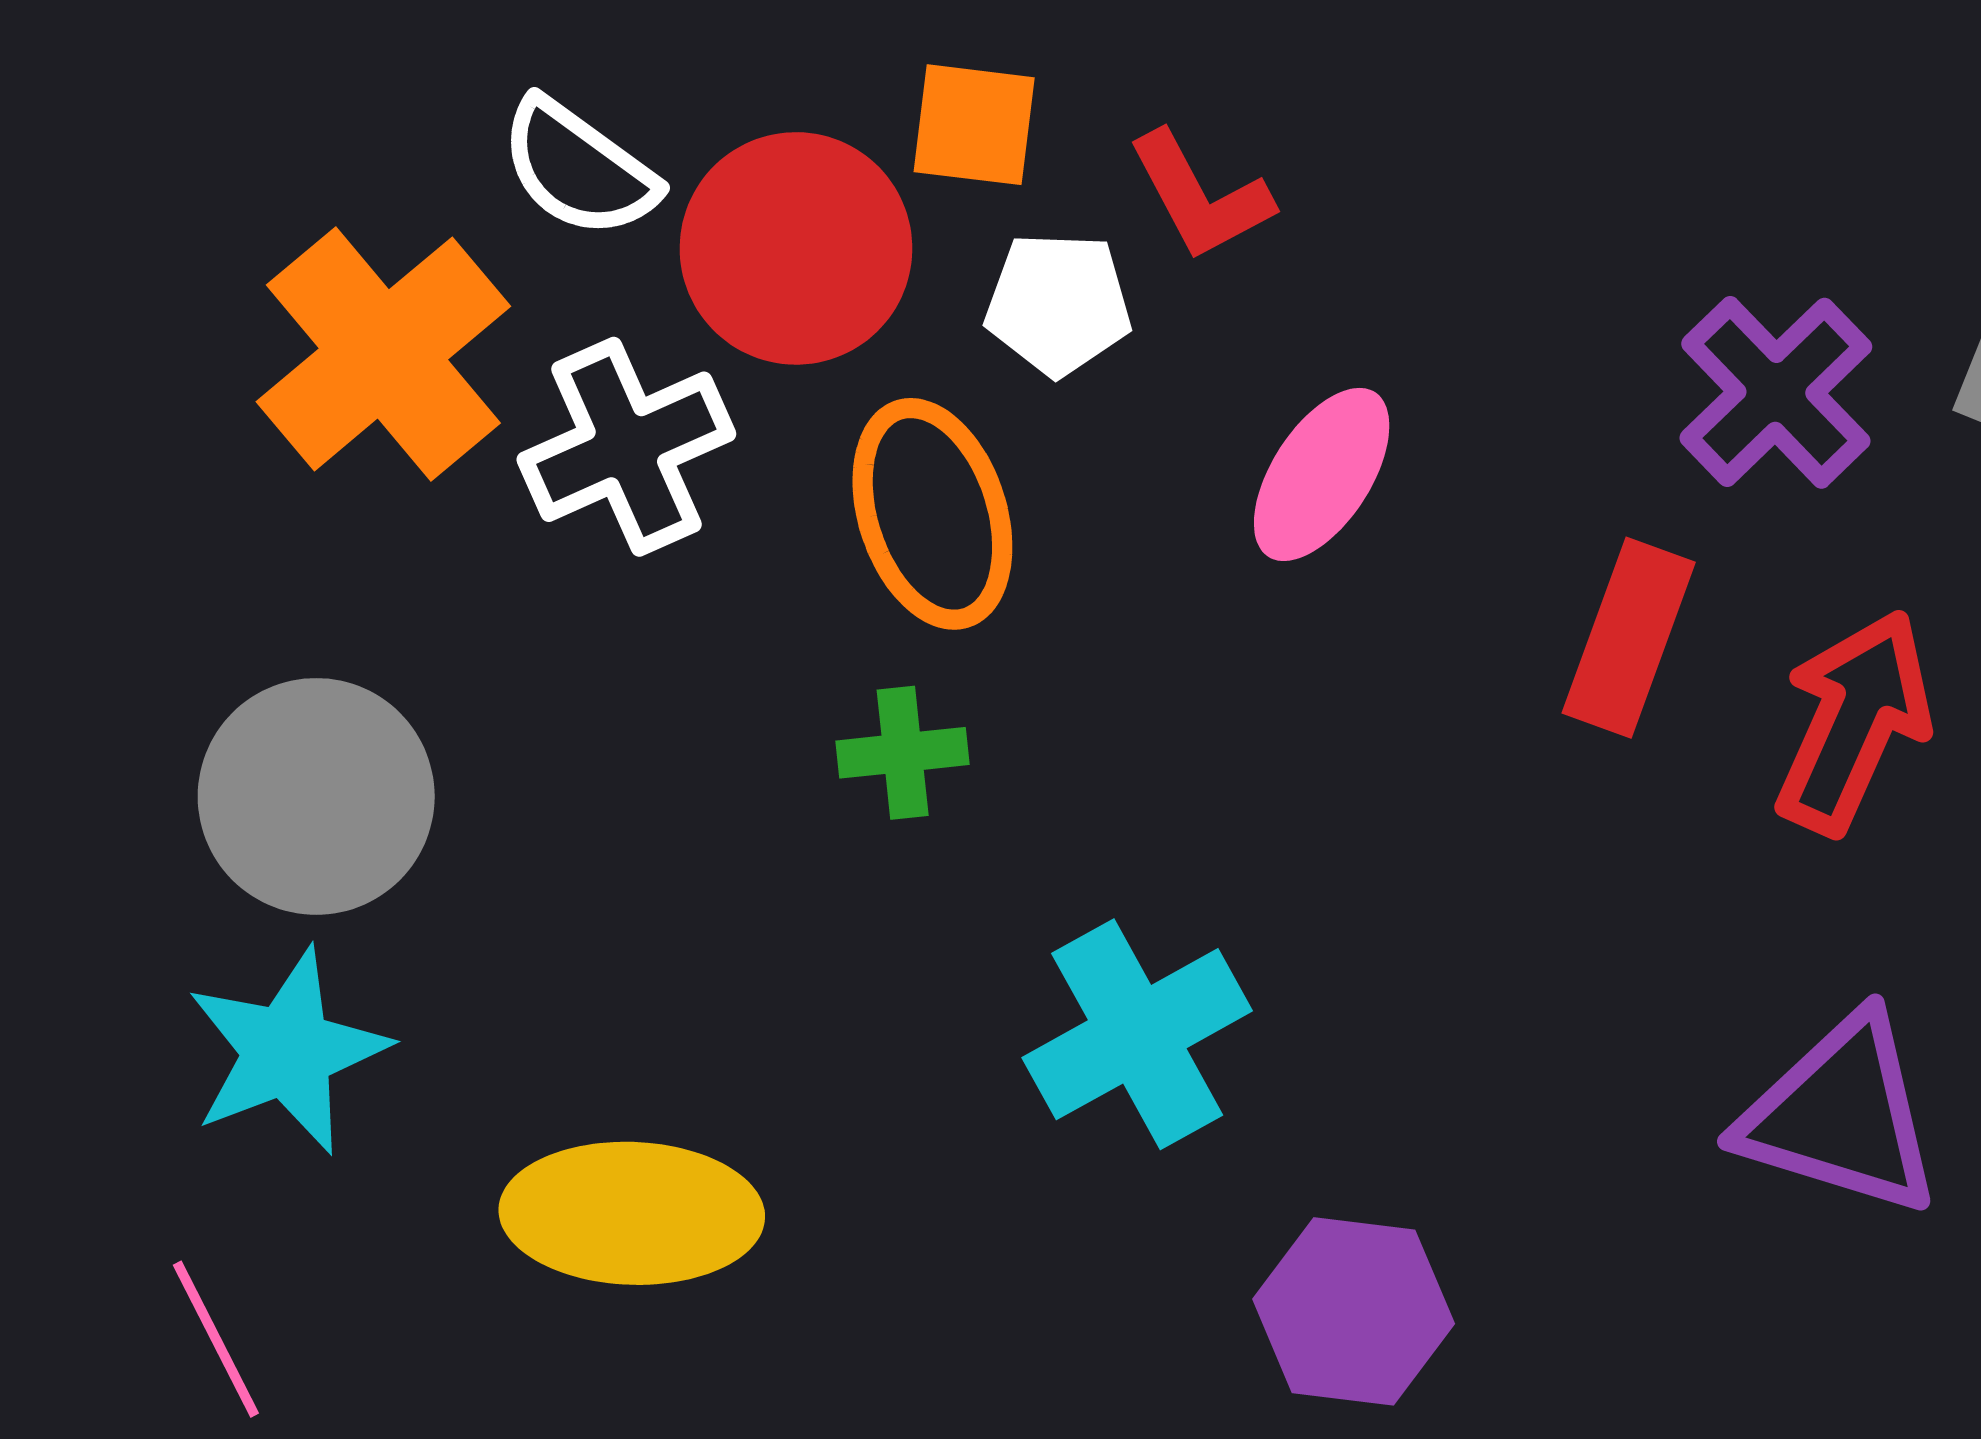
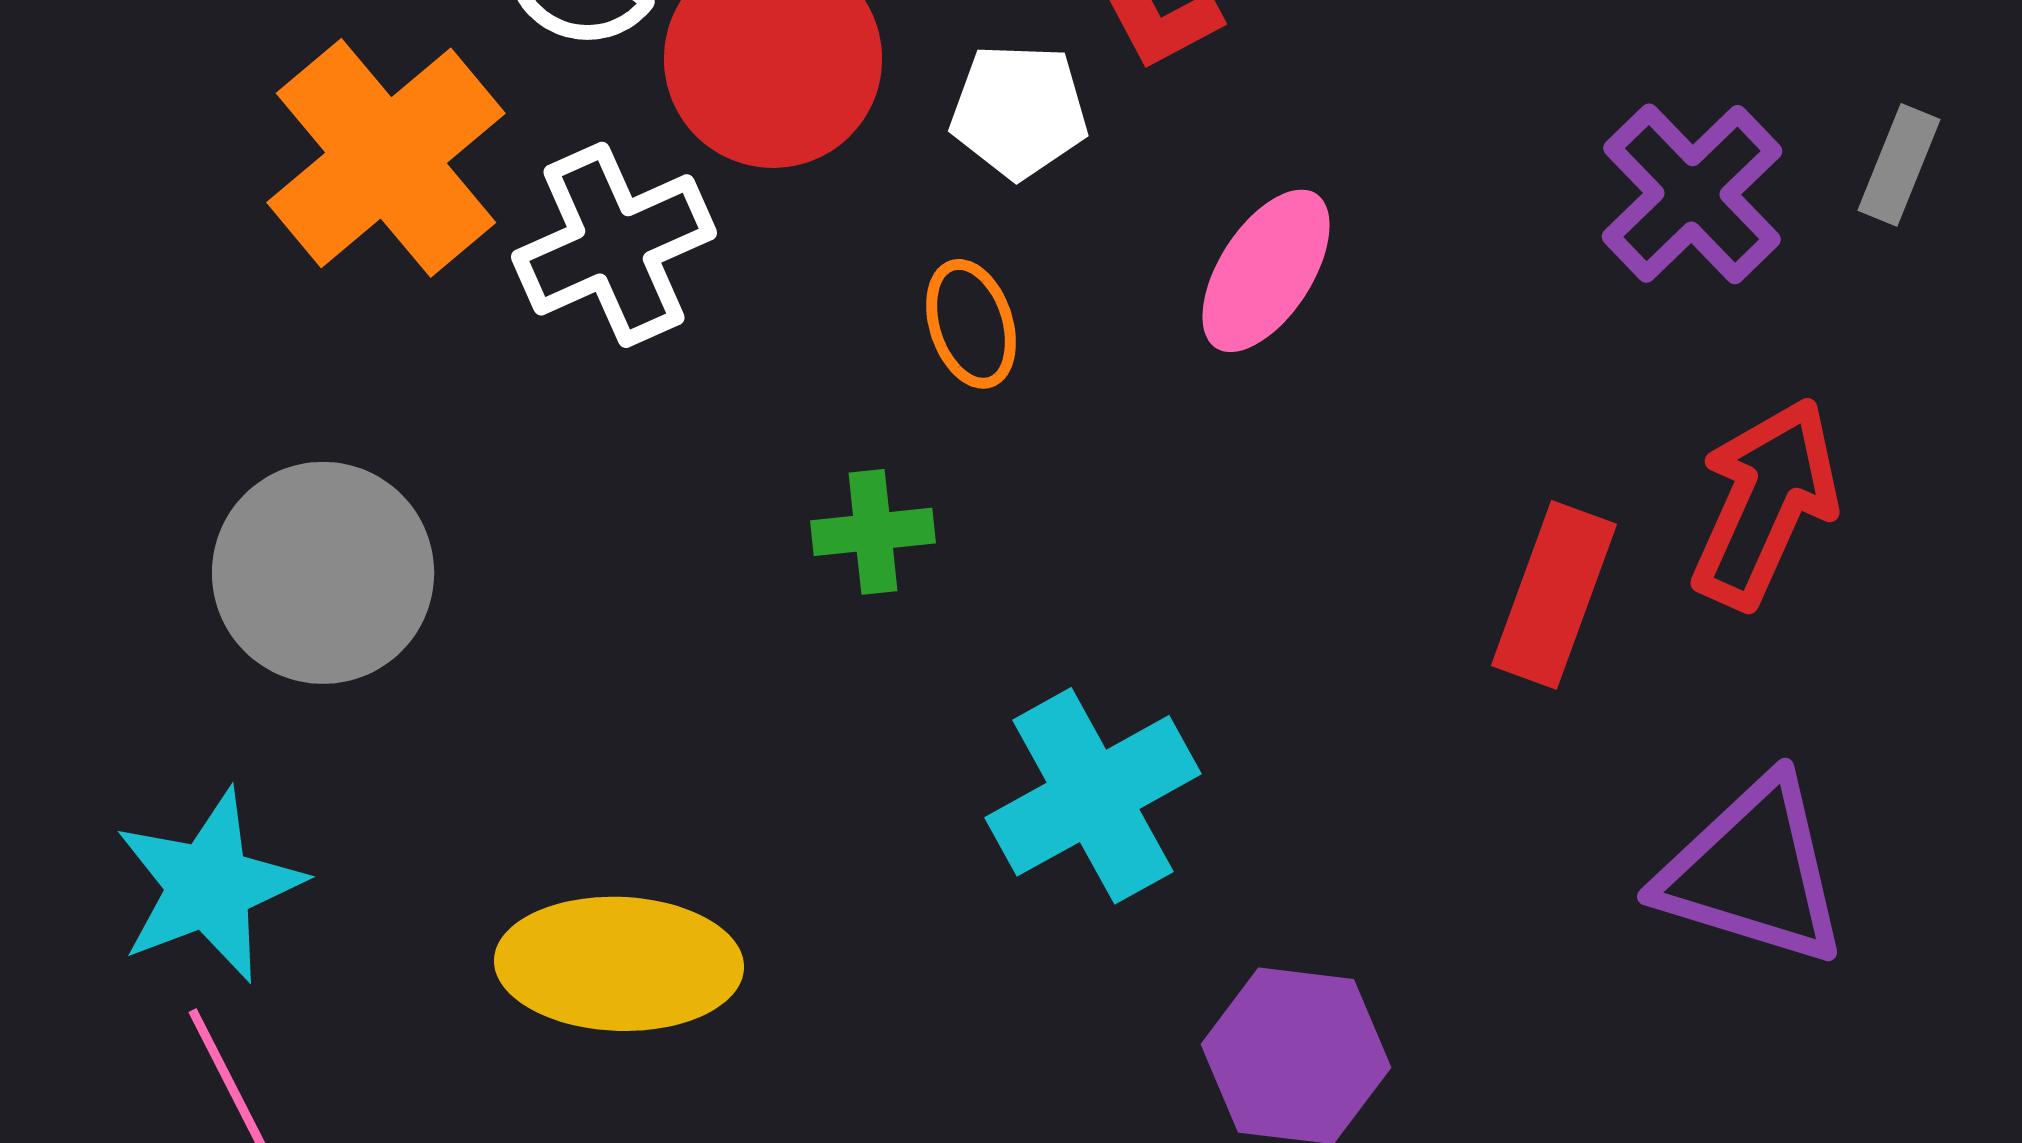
orange ellipse: (932, 514) -> (971, 324), moved, size x0.6
red rectangle: (1629, 638) -> (1554, 595), moved
cyan star: (287, 1051) -> (209, 886), moved

